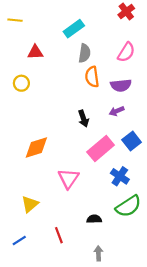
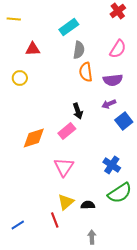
blue square: (132, 141) -> (124, 121), moved
pink rectangle: (101, 148) -> (67, 131), moved, size x0.7
yellow triangle: (30, 204) -> (66, 202), moved

